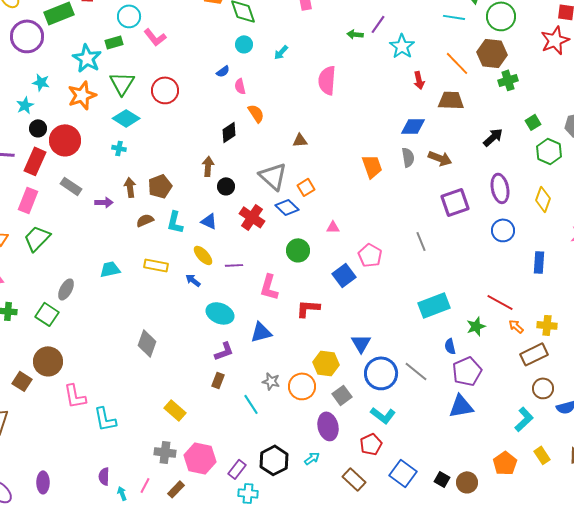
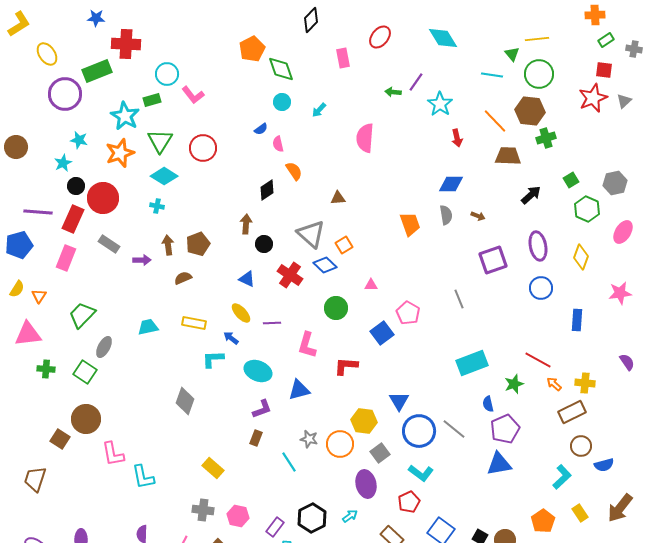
brown trapezoid: (451, 100) -> (508, 156), moved
brown arrow: (440, 158) -> (478, 216), size x0.6
cyan L-shape: (175, 222) -> (213, 359), moved, turned 75
green trapezoid: (37, 238) -> (82, 315), moved
pink hexagon: (200, 458) -> (238, 516), size x0.7

